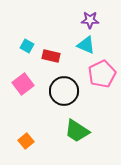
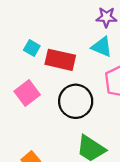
red rectangle: (51, 56) -> (60, 60), size x1.4

